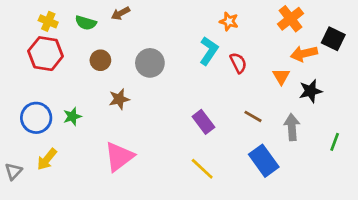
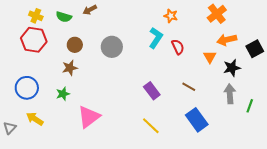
black square: (333, 39) -> (255, 49), moved, turned 36
brown star: (119, 99) -> (70, 68), moved
green star: (72, 116) -> (63, 94), moved
gray arrow: (292, 127) -> (230, 94), moved
yellow arrow: (47, 159) -> (35, 119), turned 84

